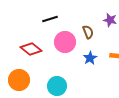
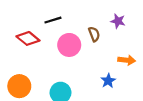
red diamond: (31, 49) -> (28, 38), moved
blue star: (90, 58) -> (108, 81), moved

